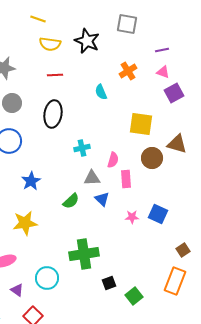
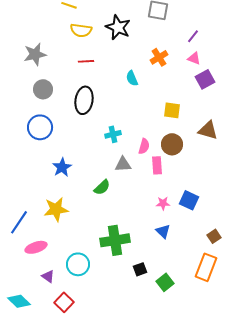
purple line: (162, 50) -> (193, 36), turned -40
yellow square: (141, 124) -> (172, 110), size x0.7
brown circle: (152, 158) -> (172, 144), moved
blue triangle: (102, 199) -> (163, 231), moved

